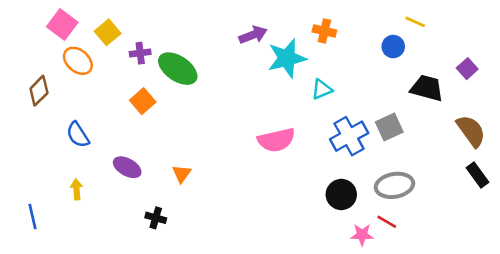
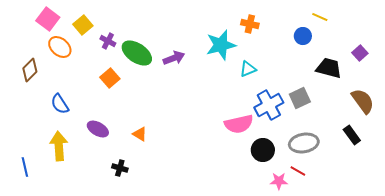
purple arrow: (253, 35) -> (174, 58), moved
purple cross: (140, 53) -> (108, 41), turned 35
pink semicircle: (276, 140) -> (239, 124), moved
orange triangle: (182, 174) -> (140, 134), turned -35
black rectangle: (478, 175) -> (352, 135), moved
yellow arrow: (77, 189) -> (59, 146), size x1.8

